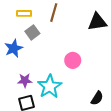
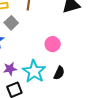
black semicircle: (97, 98) -> (59, 73), moved

